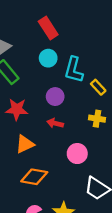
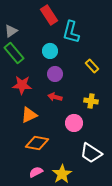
cyan circle: (48, 58) -> (50, 51), moved
cyan L-shape: (74, 70) -> (71, 32), moved
yellow cross: (97, 119) -> (91, 101), moved

